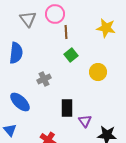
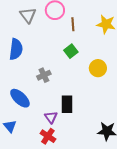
brown line: (66, 32) -> (73, 24), moved
purple triangle: (85, 121) -> (51, 117), moved

